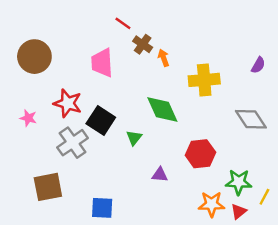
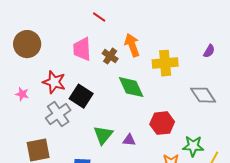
brown cross: (143, 44) -> (110, 56), moved
orange arrow: (164, 58) -> (132, 45), size x1.6
green triangle: (134, 138) -> (103, 135), moved, size x1.5

